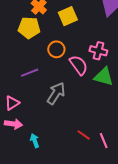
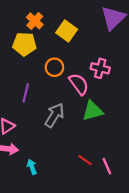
yellow square: (68, 16) -> (67, 31), turned -30
purple line: (30, 73) -> (26, 93), turned -54
green triangle: (104, 77) -> (93, 111), moved, turned -30

